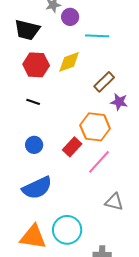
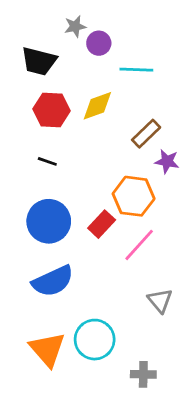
blue circle: (34, 145) -> (49, 221), size x1.8
gray triangle: (114, 202) -> (160, 301), turned 36
orange triangle: (33, 237) -> (47, 349), turned 40

